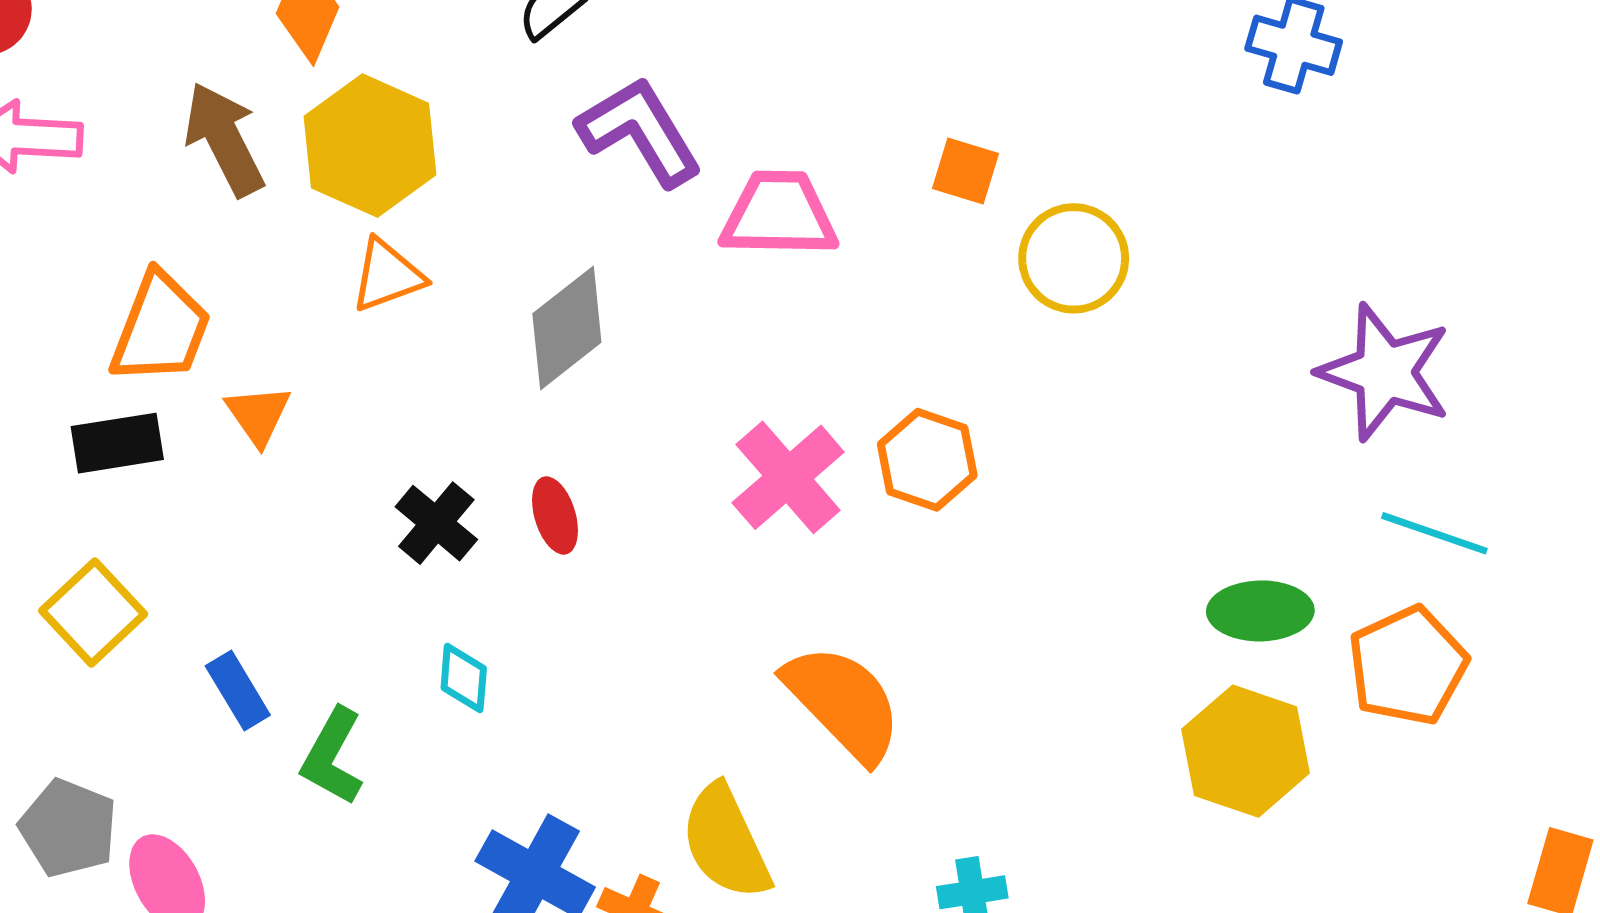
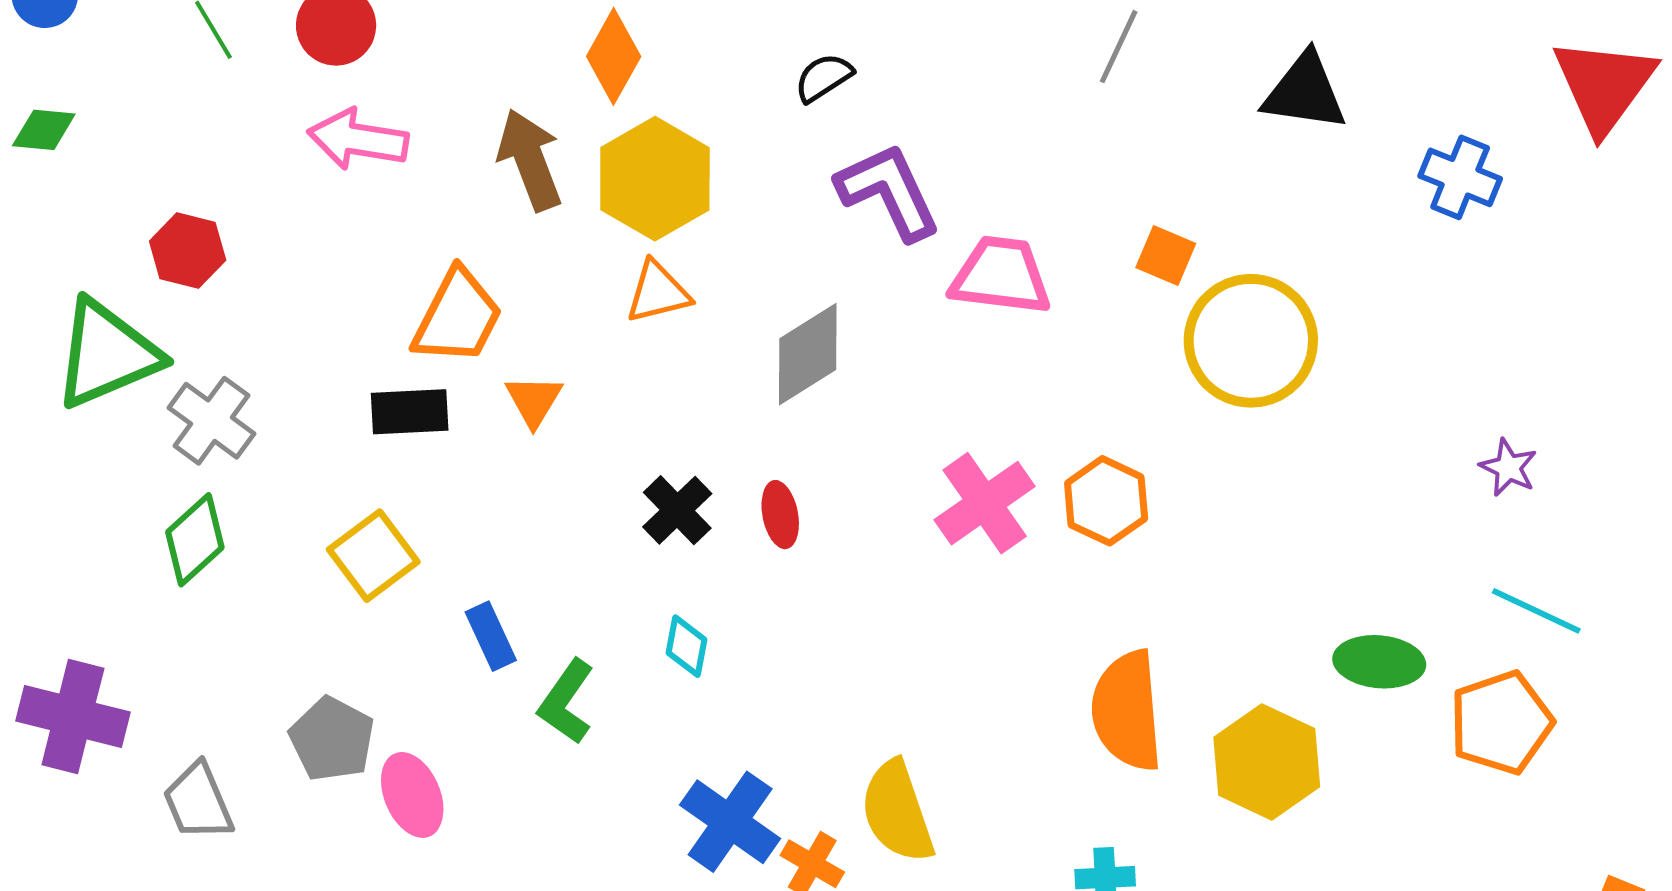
yellow circle: (1074, 258) -> (1251, 341), size x1.4
purple star: (1385, 372) -> (1508, 468), size x0.5
orange semicircle: (843, 703) -> (1127, 711), moved, turned -147
yellow hexagon: (1246, 751) -> (1267, 762), moved

